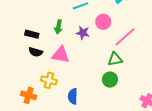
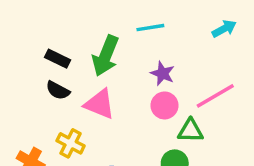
pink circle: (103, 22) -> (165, 105), moved
green arrow: (58, 27) -> (106, 56), size x1.6
purple star: (83, 33) -> (163, 73), moved

